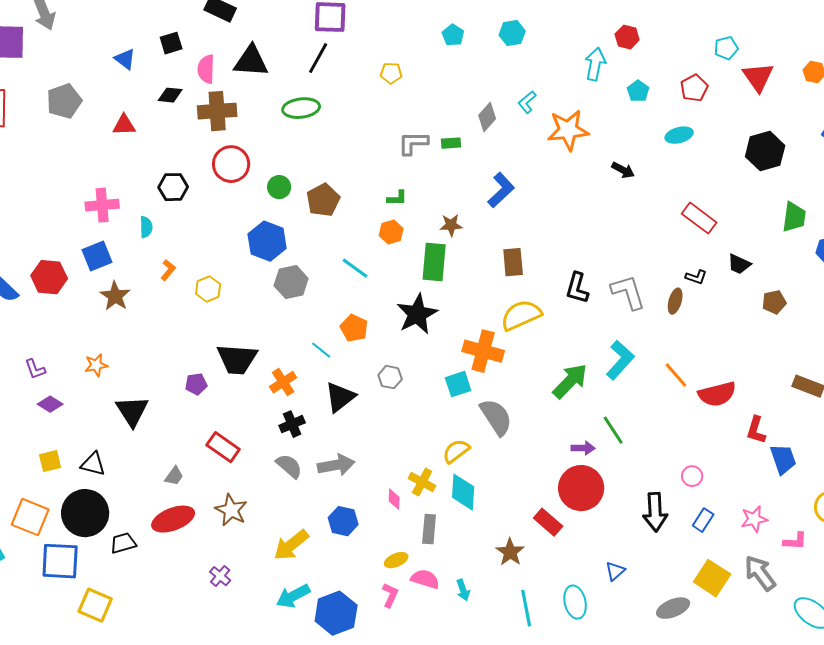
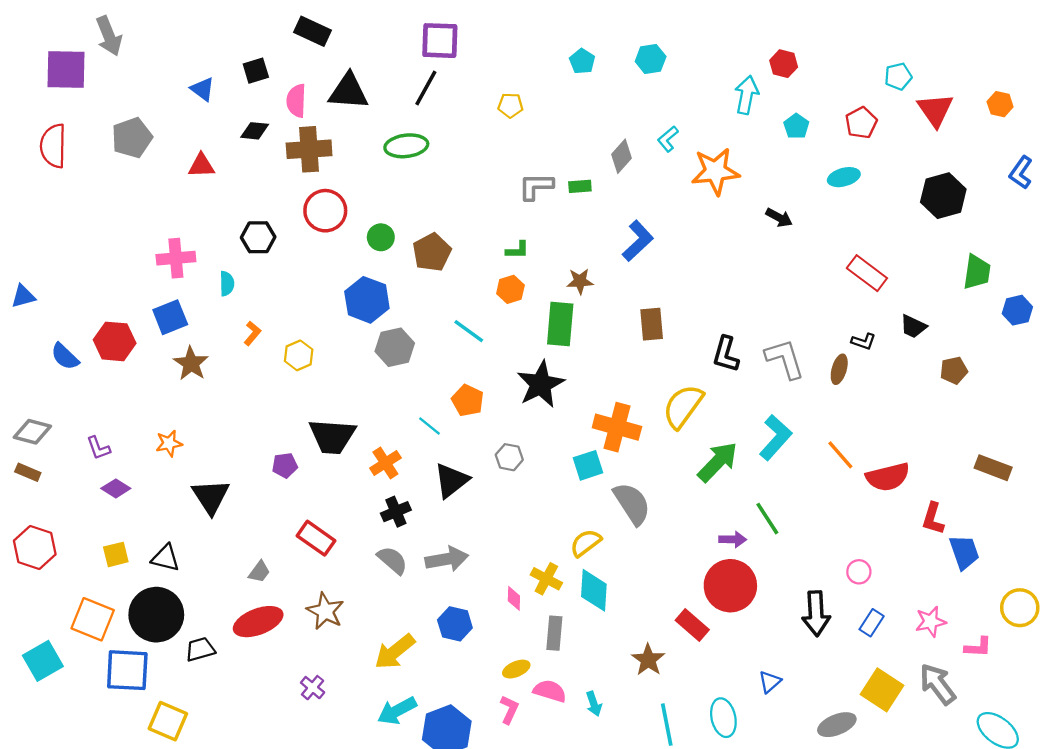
yellow semicircle: (521, 315) -> (683, 406), moved, turned -30

